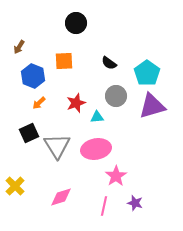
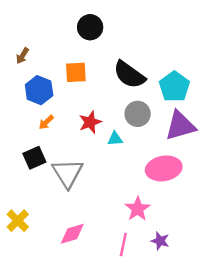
black semicircle: (109, 63) -> (129, 75), size x1.8
pink ellipse: (96, 149) -> (164, 168), moved

